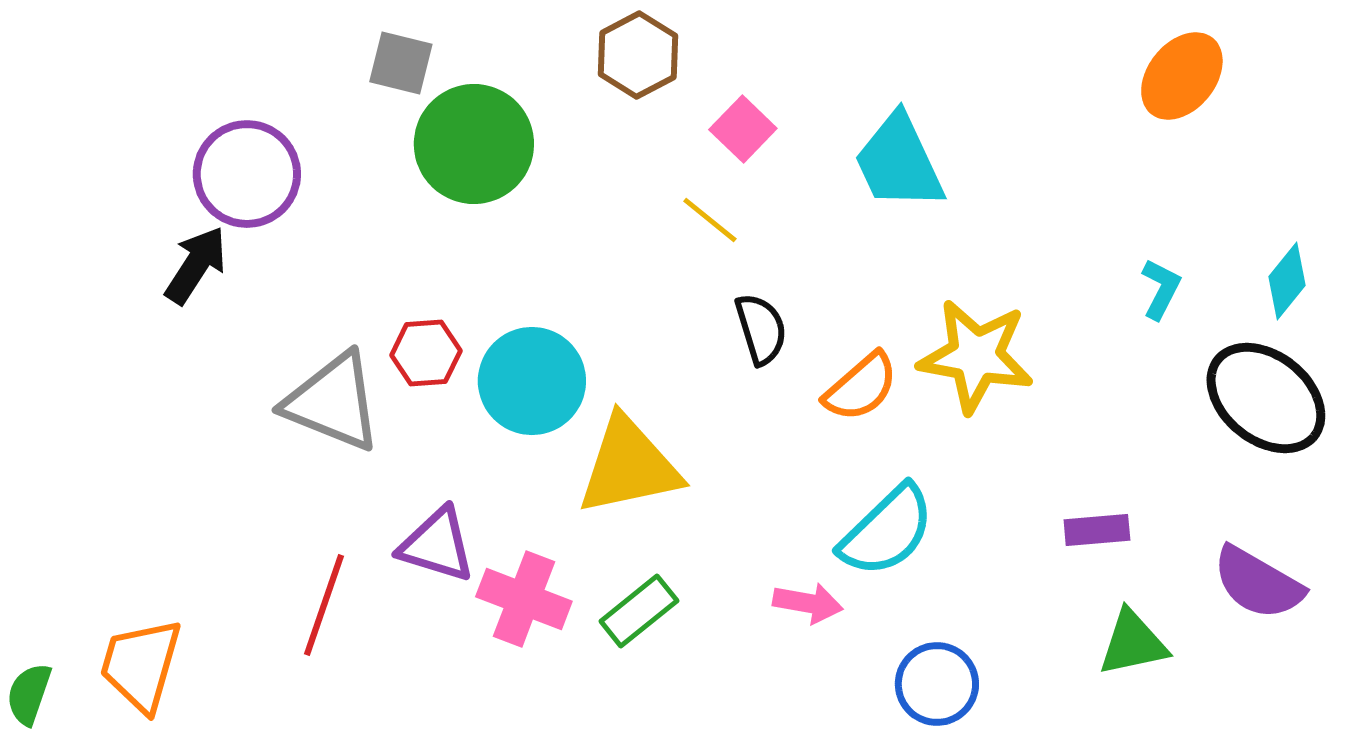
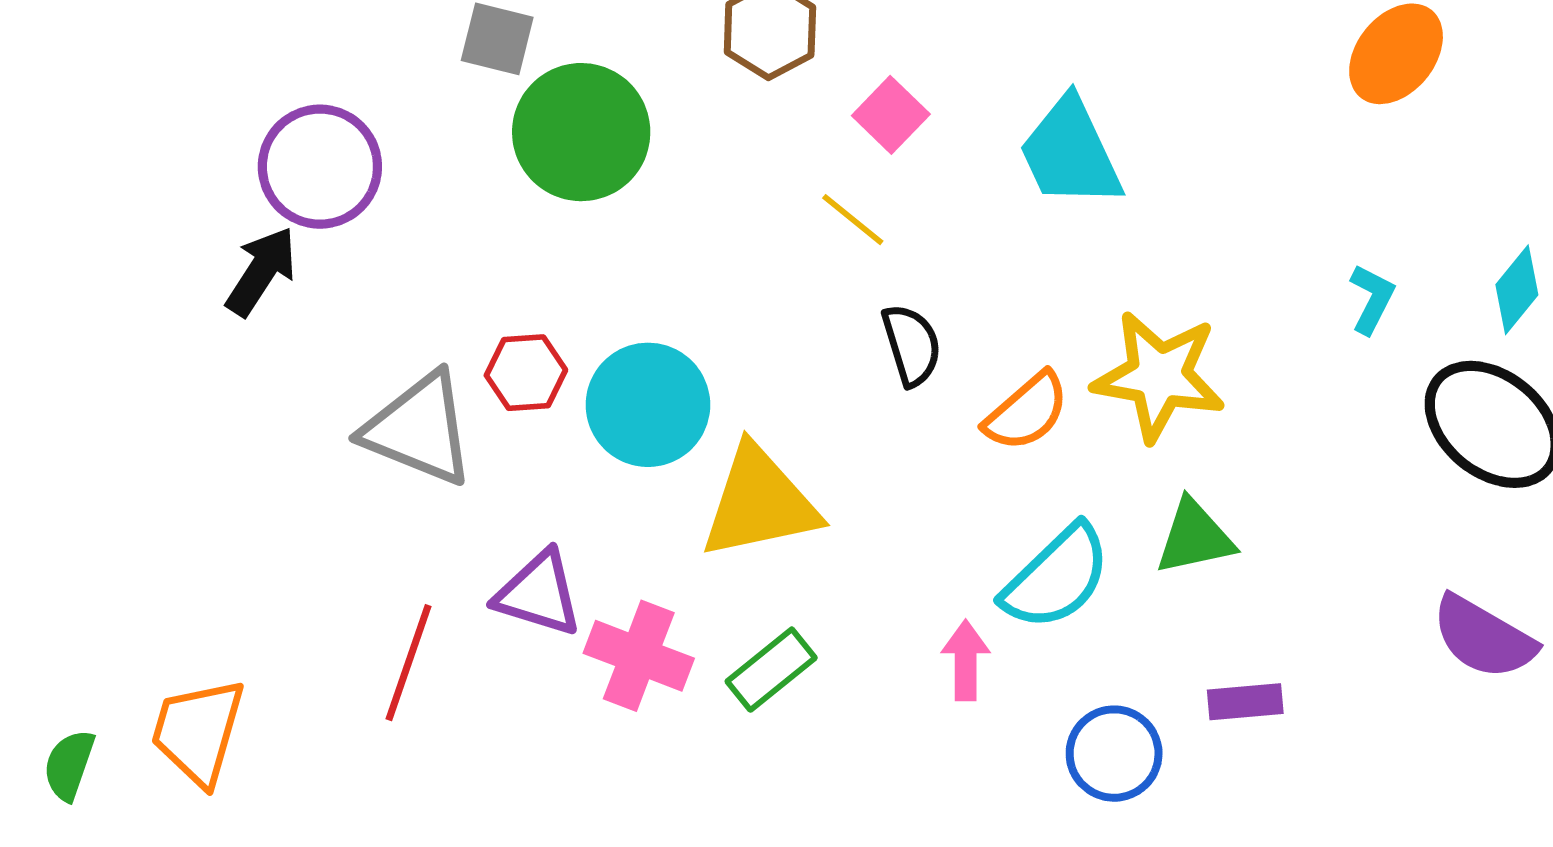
purple rectangle: (1097, 530) -> (1245, 702), moved
pink arrow: (808, 603) -> (966, 660), turned -100
green triangle: (1133, 643) -> (1195, 537), moved

